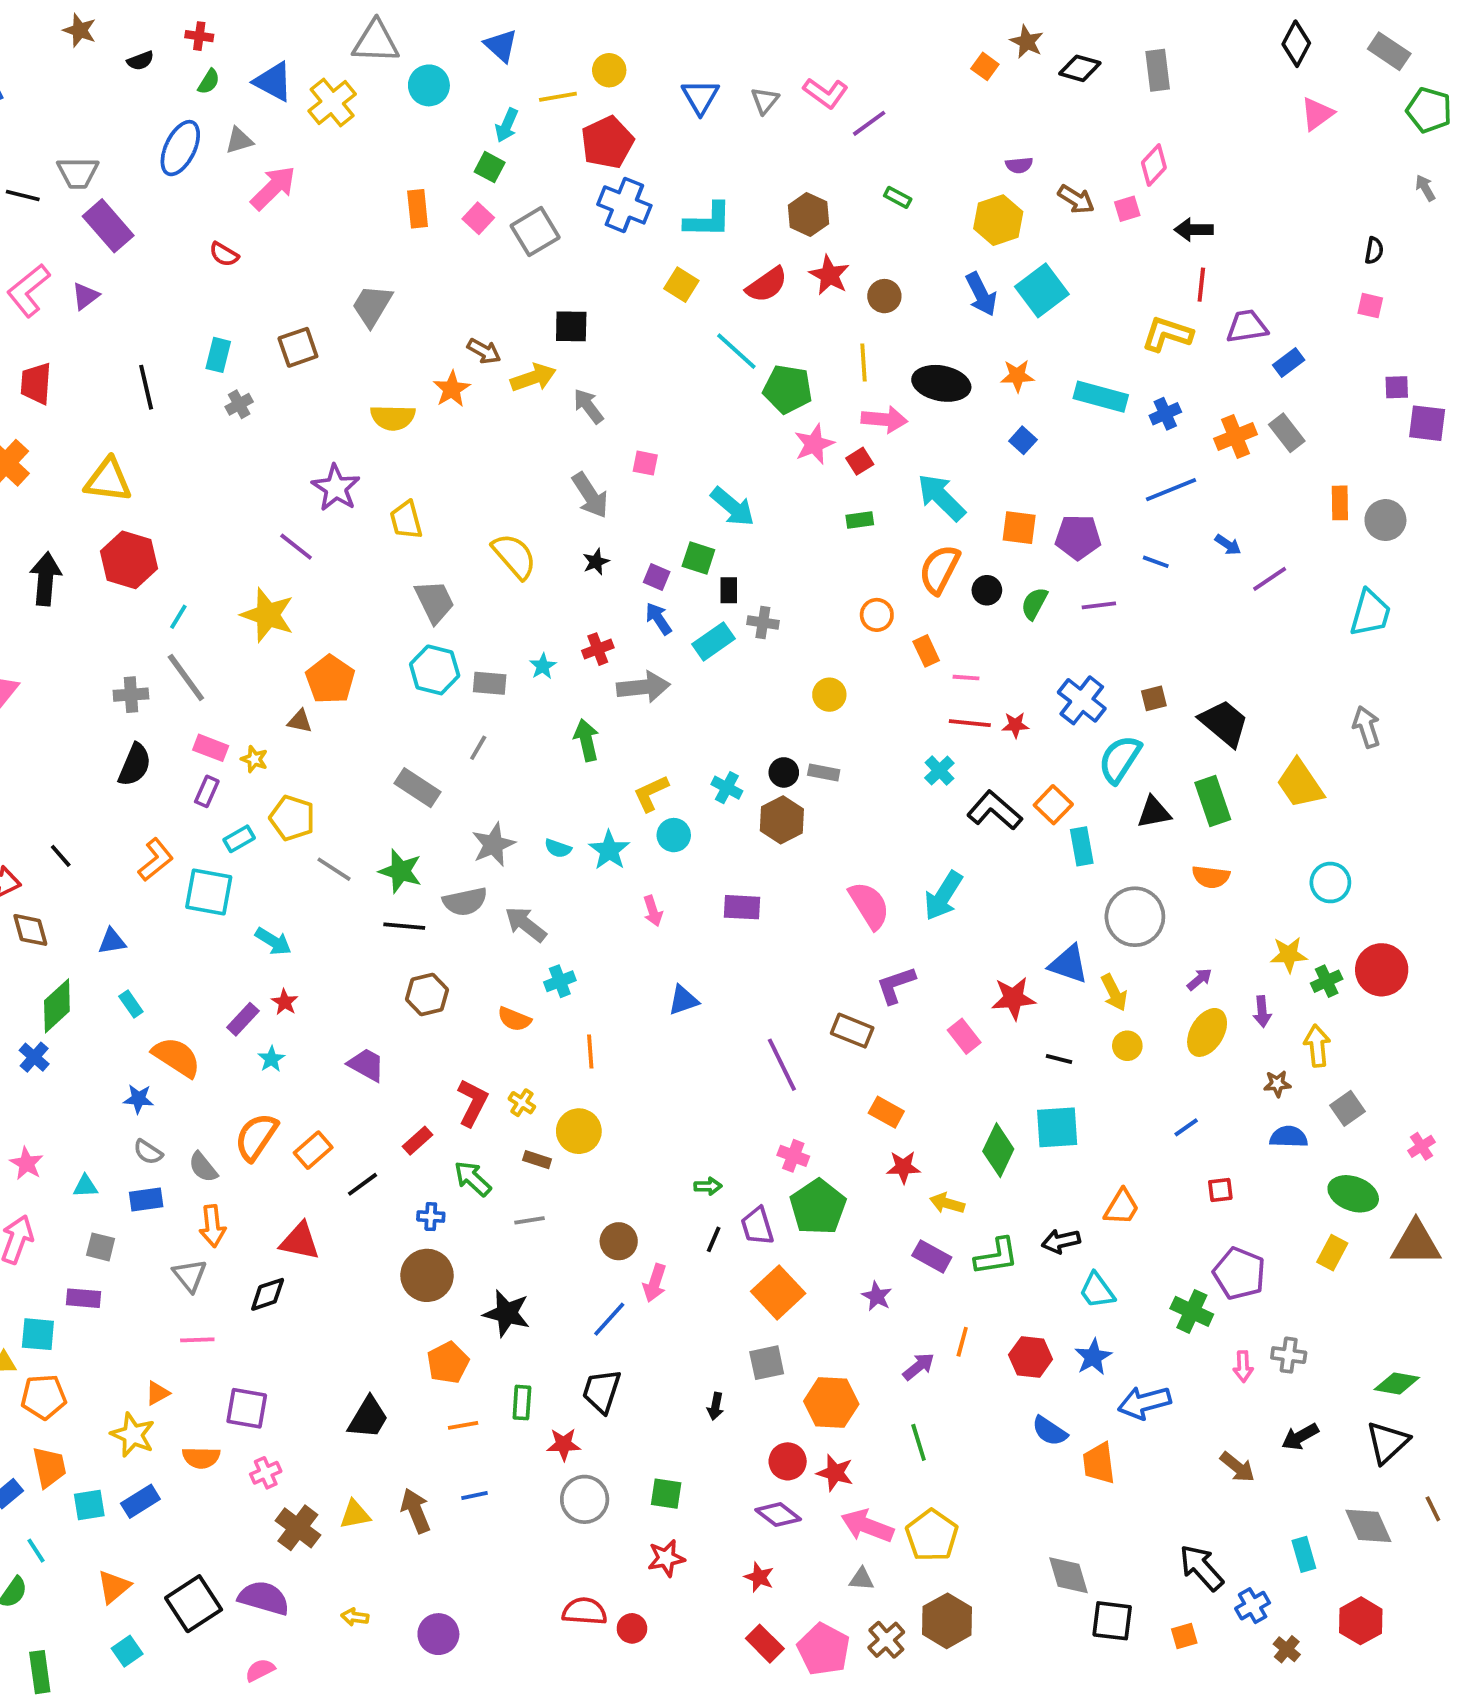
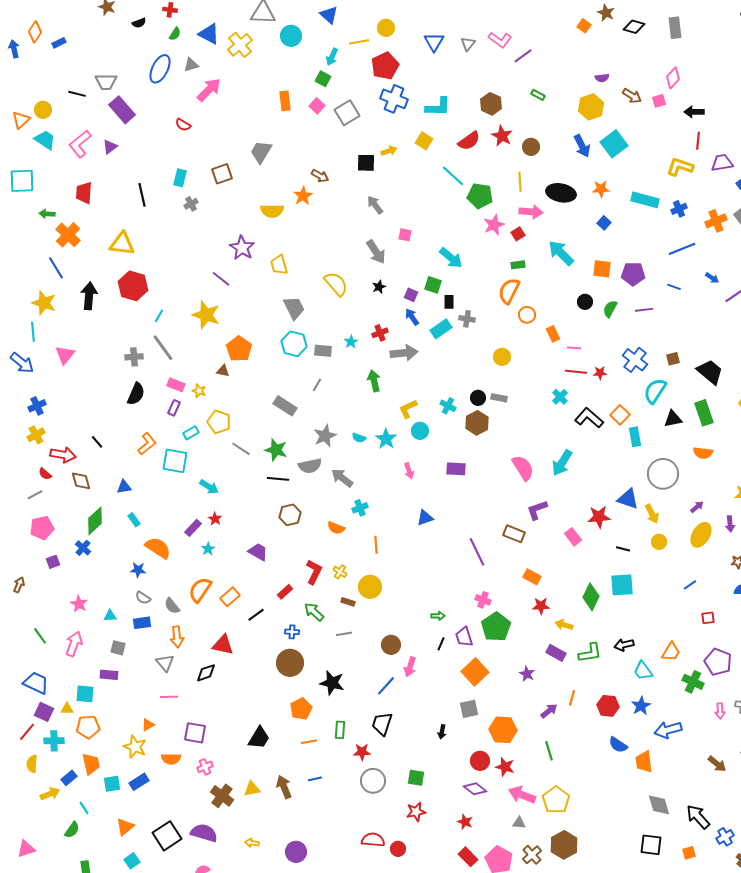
yellow arrow: (533, 378) -> (389, 151), moved, size x0.7
orange semicircle: (939, 569) -> (509, 291), moved
orange trapezoid: (1122, 1207) -> (671, 652), moved
gray diamond: (1068, 1575) -> (659, 805), moved

